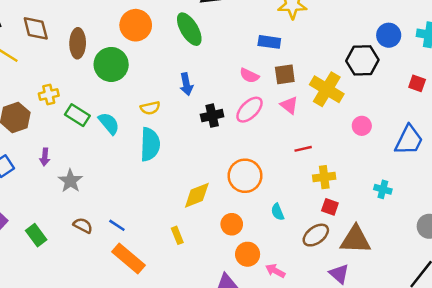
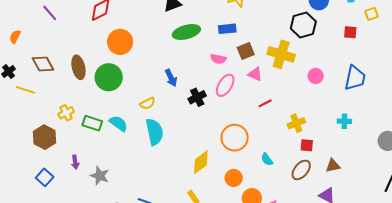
green ellipse: (189, 29) -> (186, 32), moved, turned -60
red line: (303, 149) -> (265, 103), moved
brown triangle: (355, 240) -> (333, 166), size x0.6

